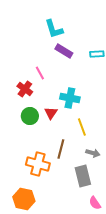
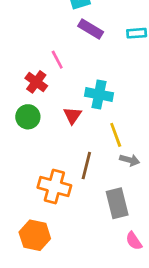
green circle: (30, 116) -> (28, 117), moved
gray arrow: (93, 153) -> (130, 160), moved

